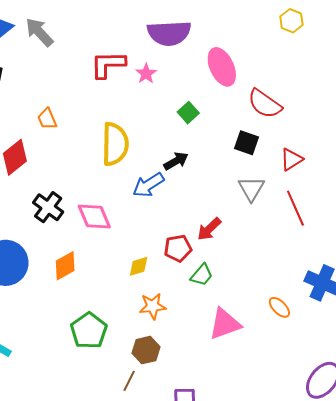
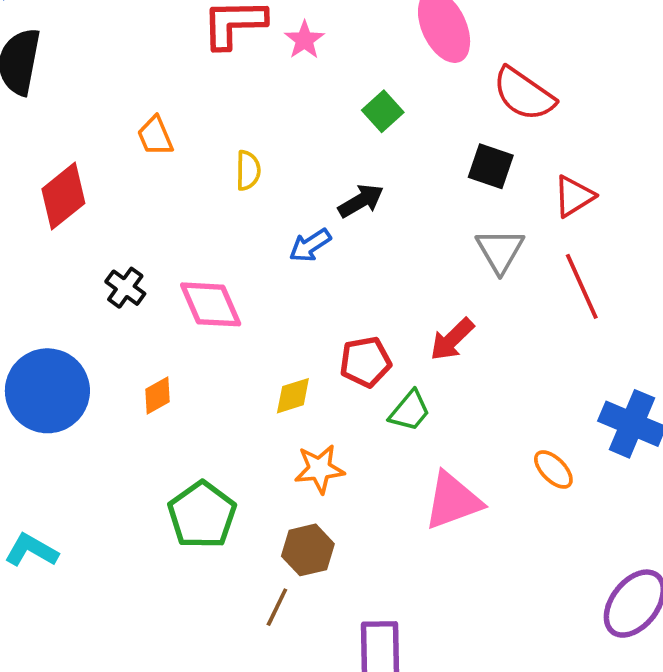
orange trapezoid: (47, 119) -> (155, 136), moved
yellow semicircle: (115, 144) -> (248, 170), size x0.5
blue arrow: (148, 185) -> (310, 245), size x0.7
black cross: (48, 207) -> (125, 288), size x0.7
red arrow: (209, 229) -> (452, 339), moved
orange diamond: (65, 266) -> (157, 396), size x0.7

